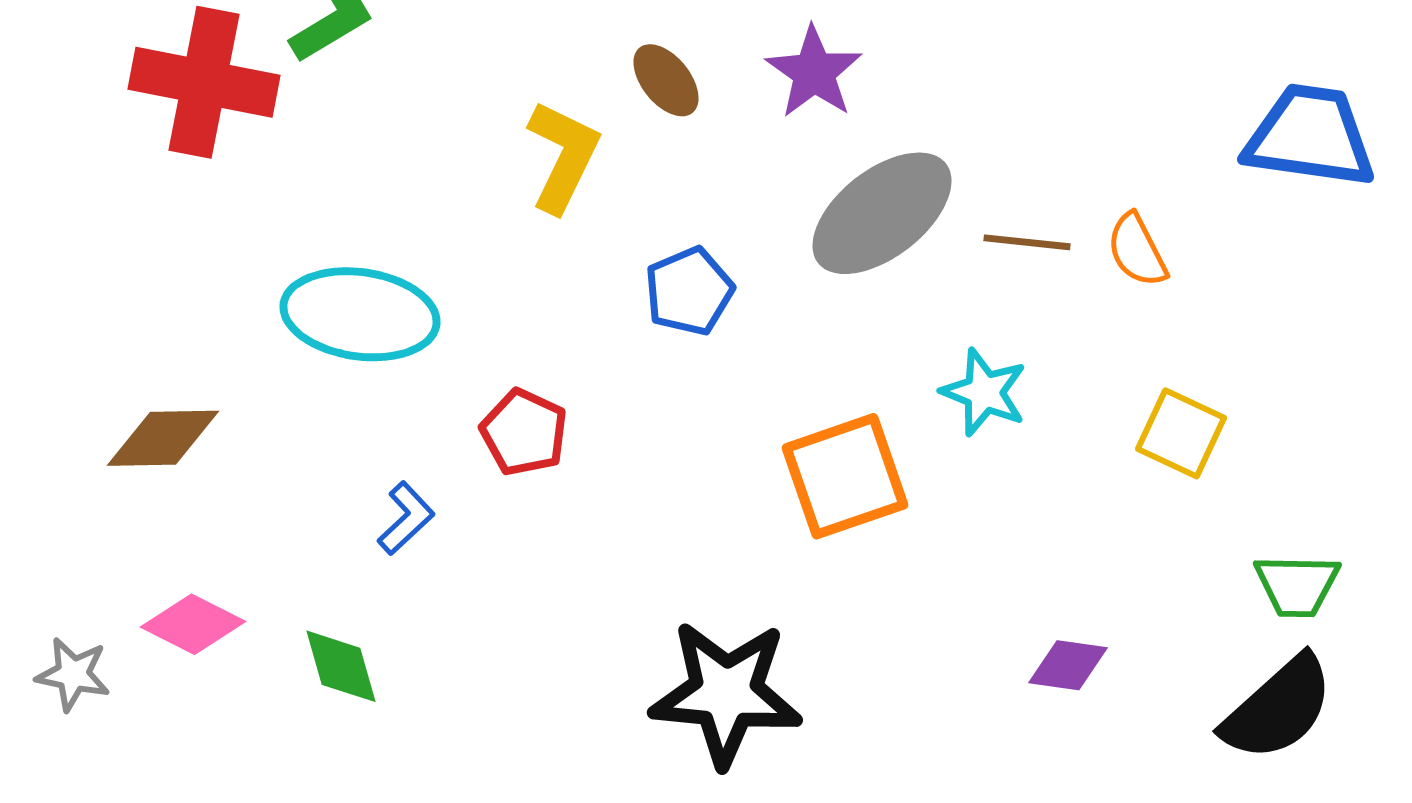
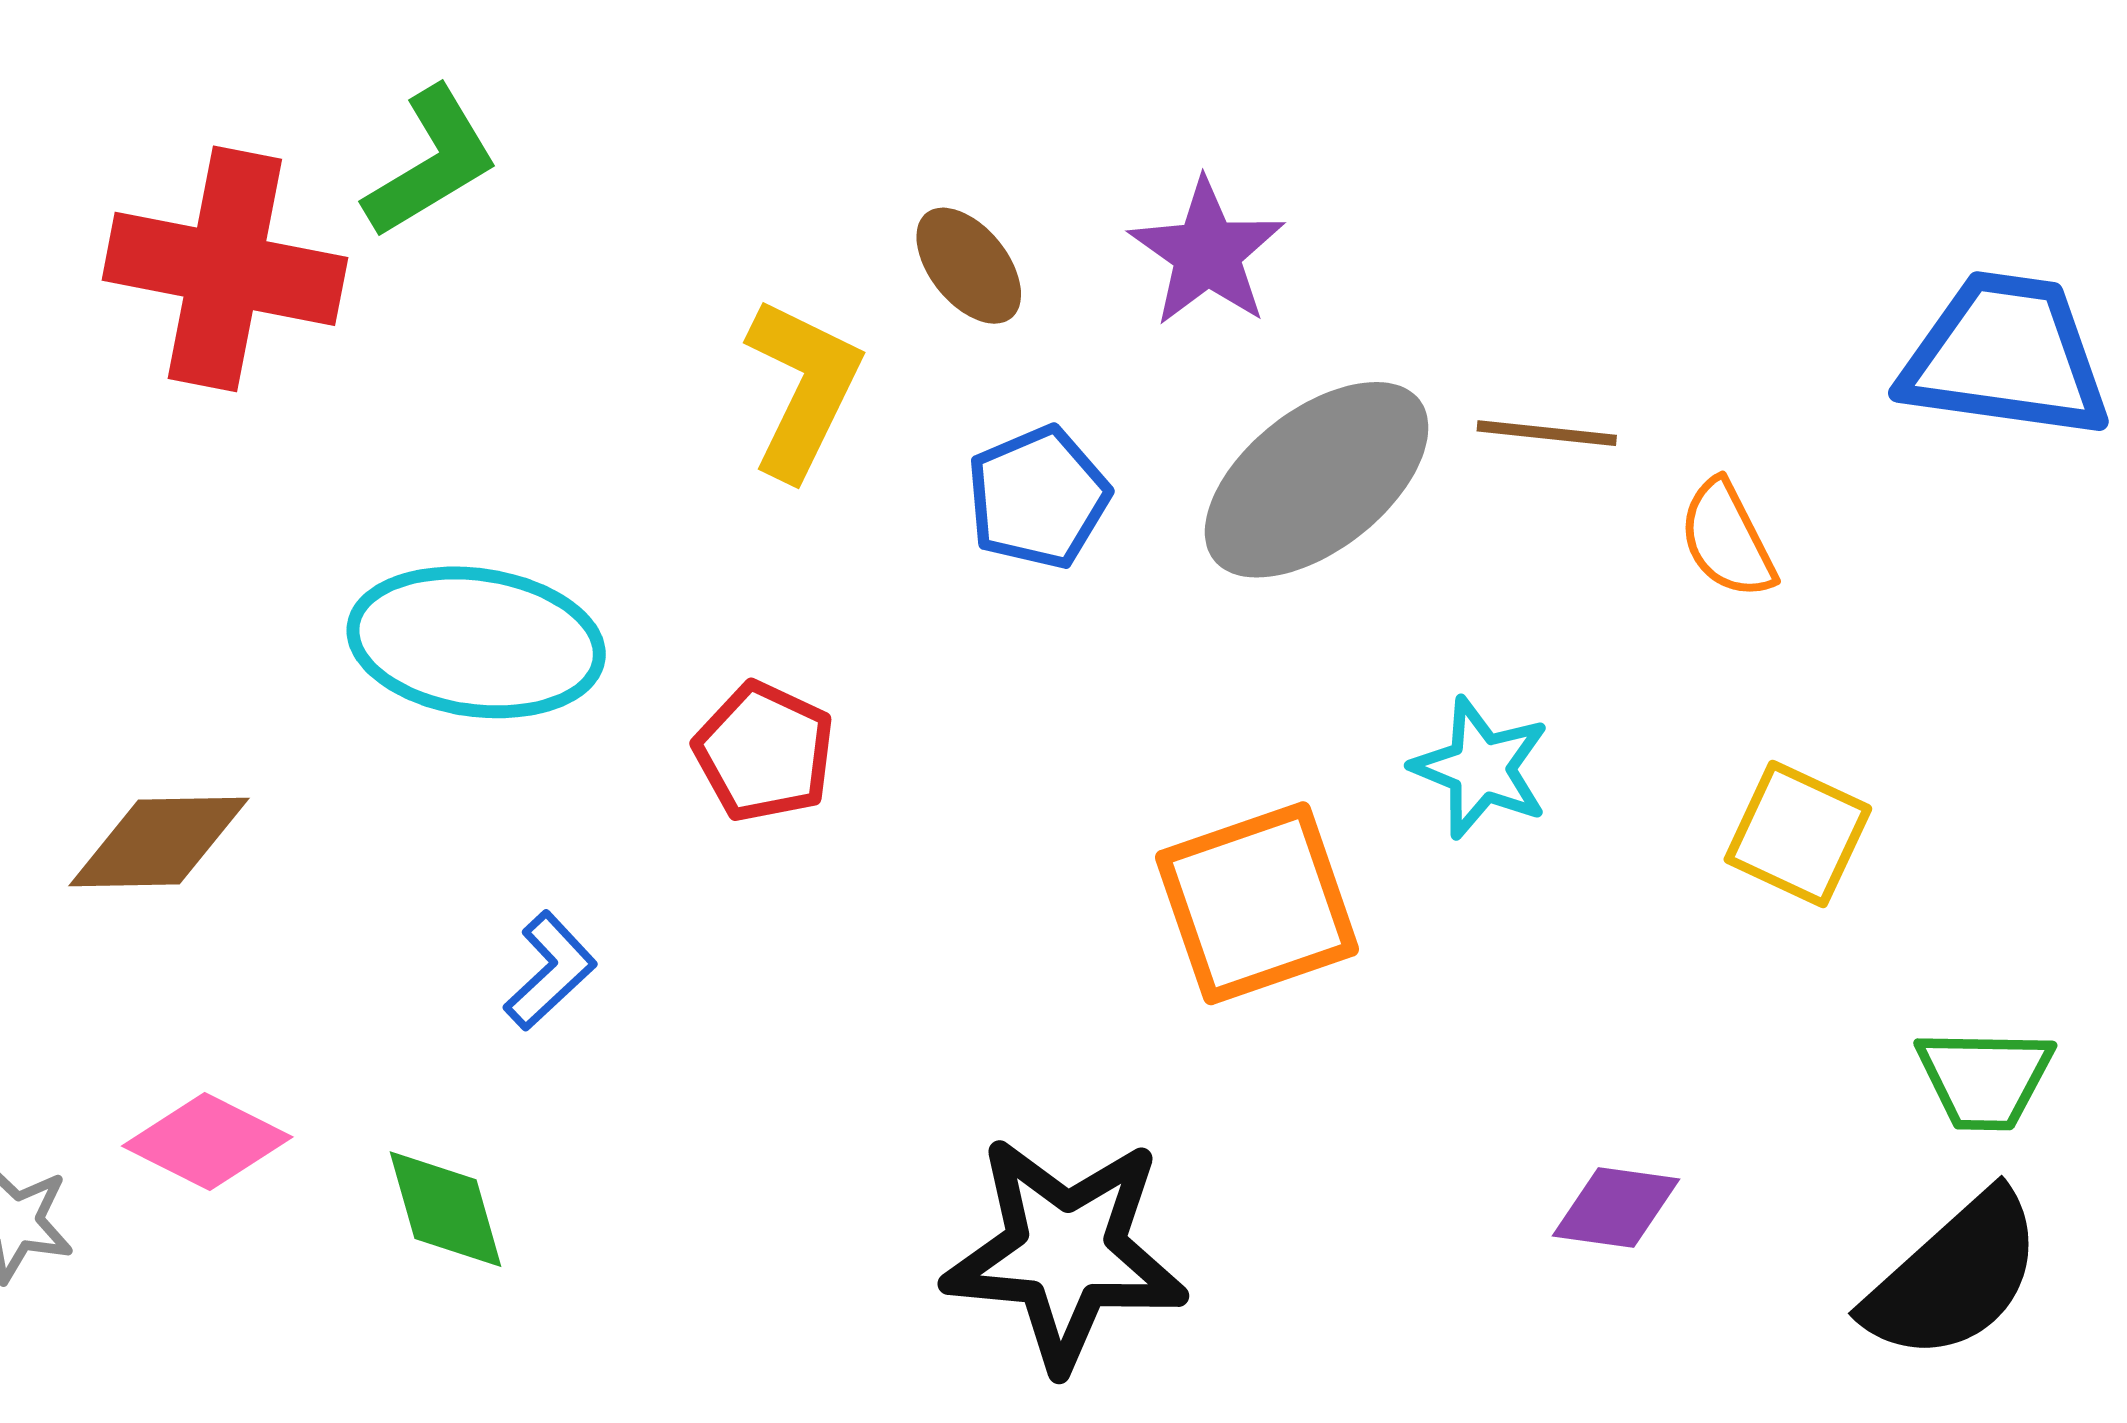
brown line: (1027, 242) -> (1547, 433), moved
blue pentagon: (689, 291) -> (1038, 497), moved
red pentagon: (524, 432) -> (764, 752), moved

